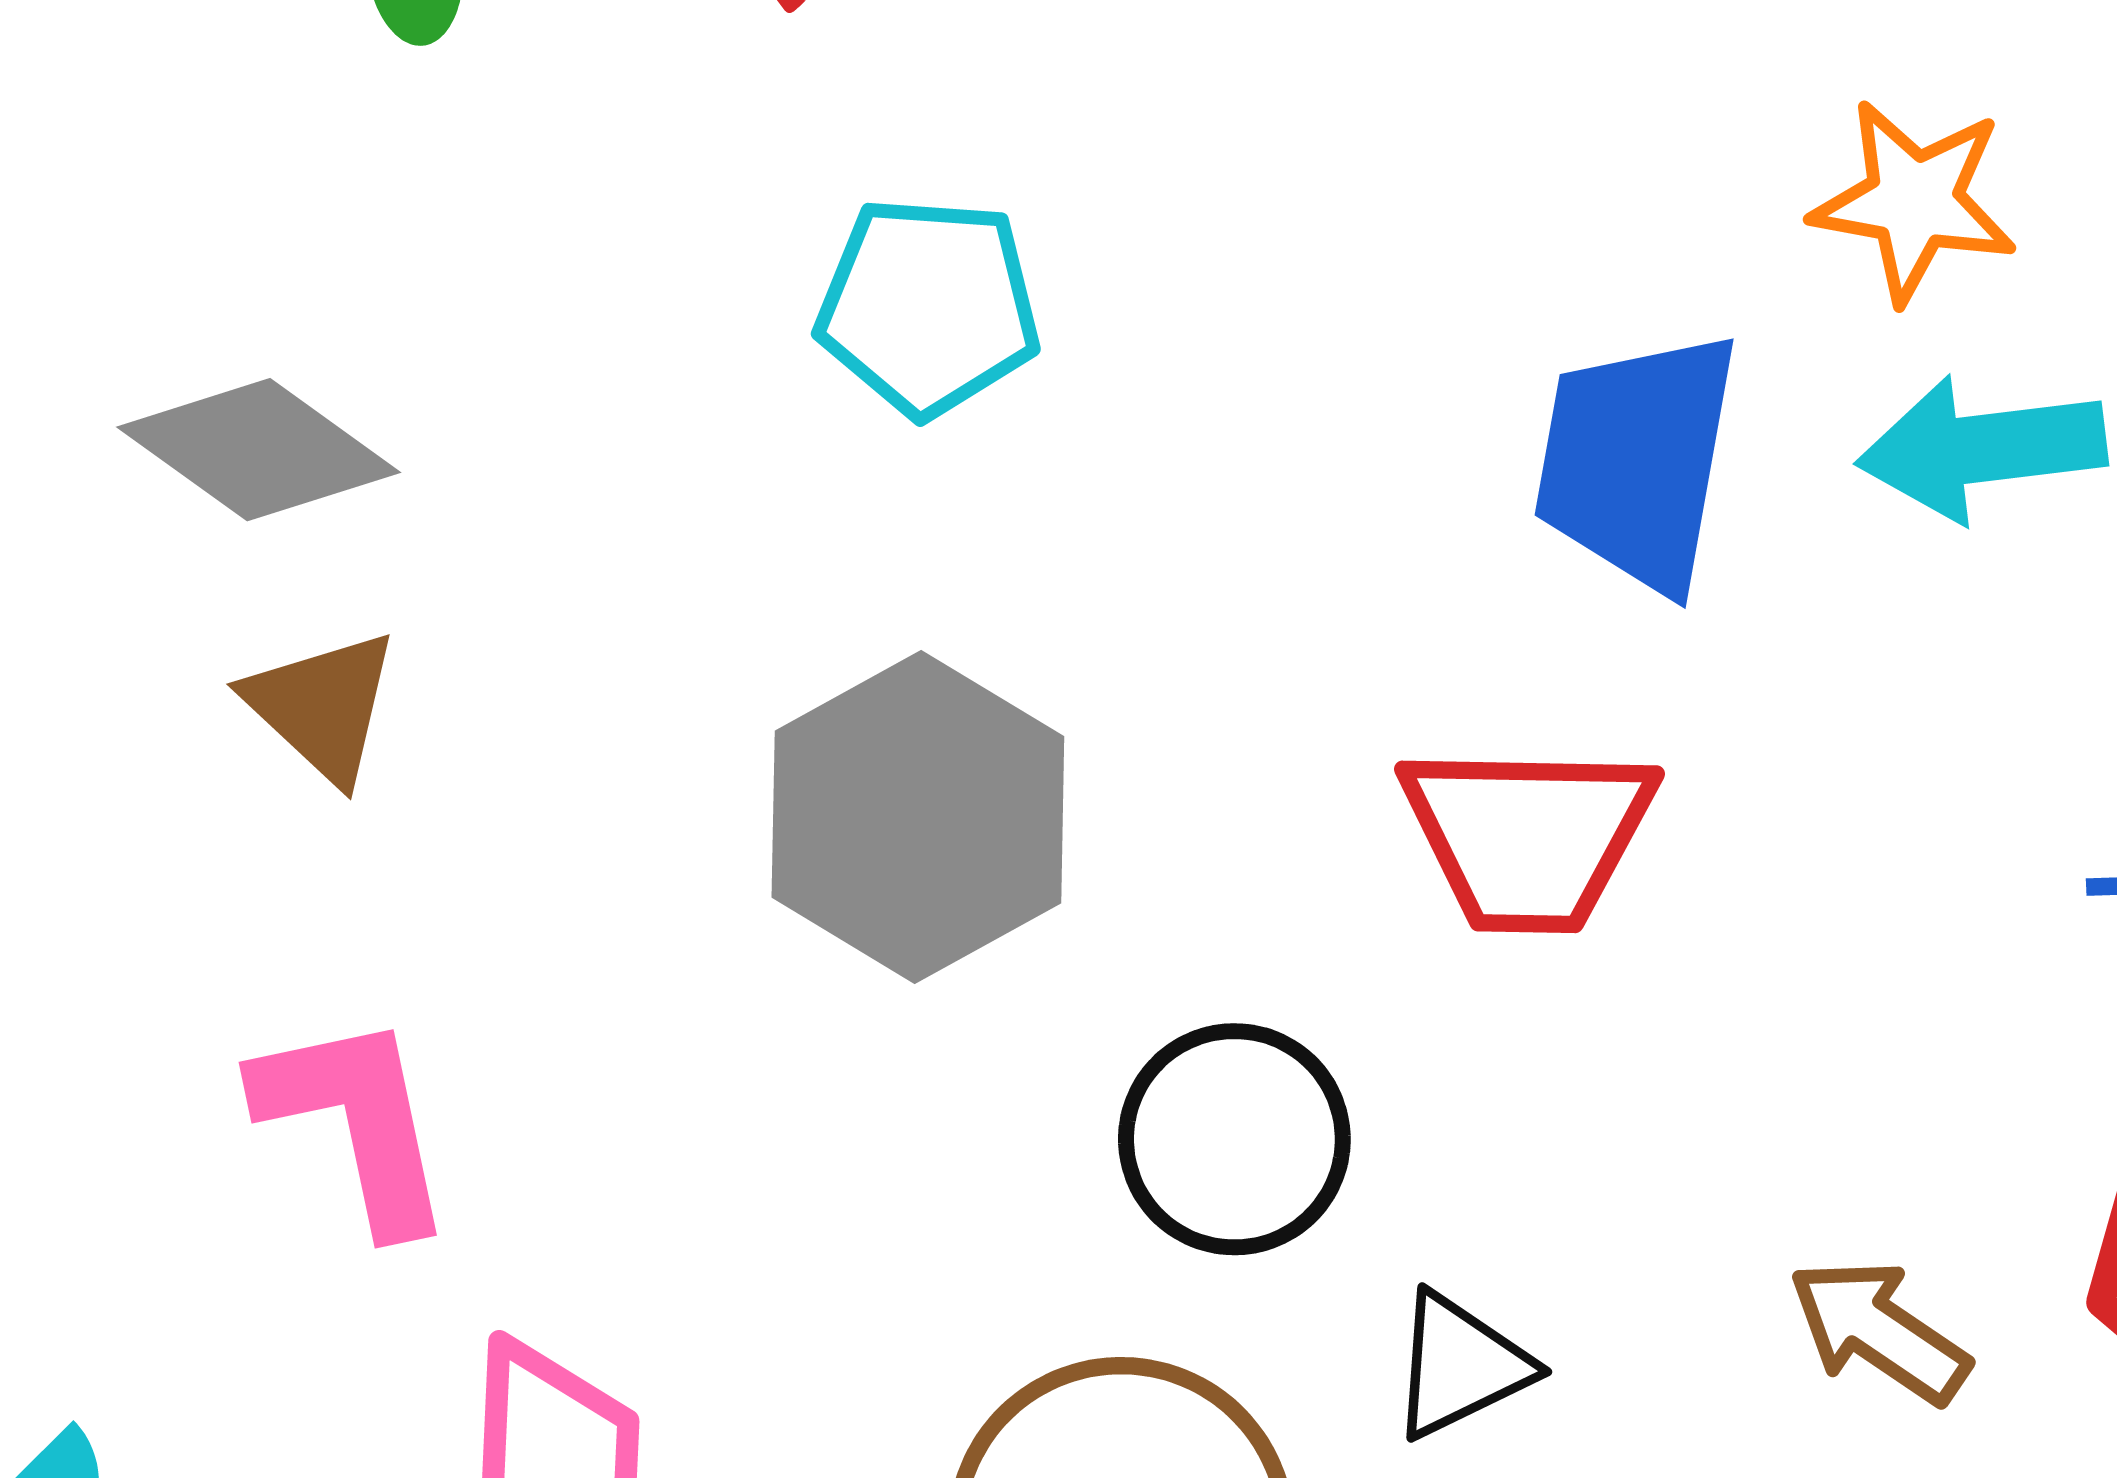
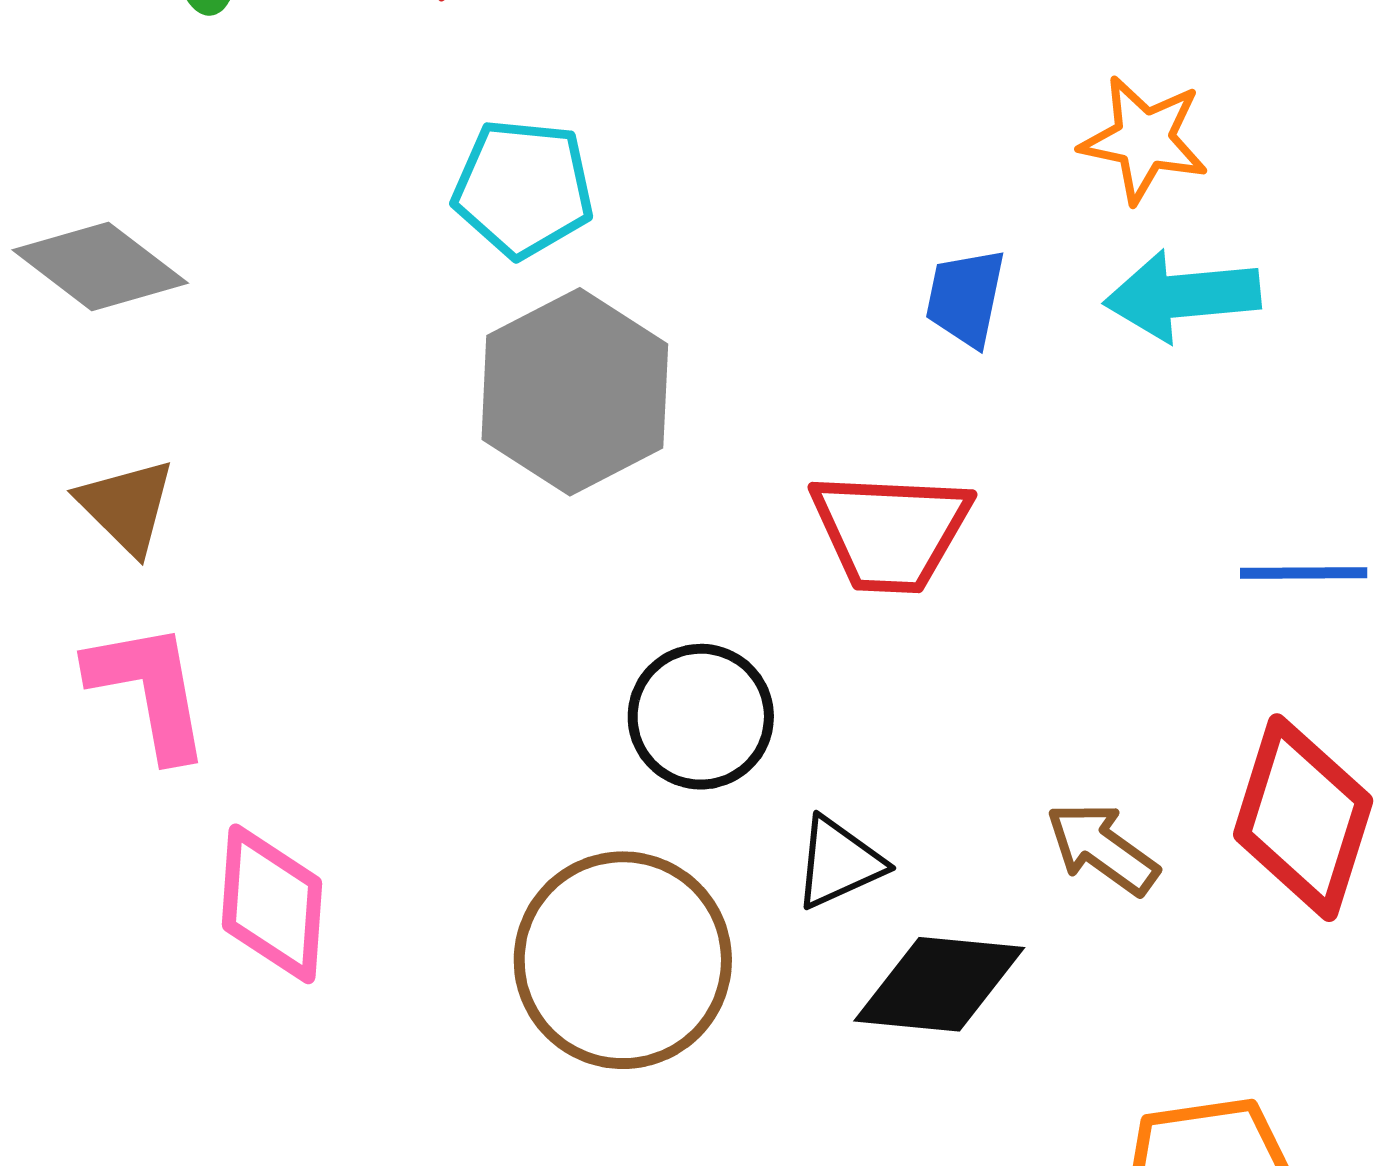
blue trapezoid: (1637, 461) -> (965, 298), size x0.6
brown triangle: (322, 706) -> (126, 506), moved
gray hexagon: (918, 817) -> (575, 392), moved

